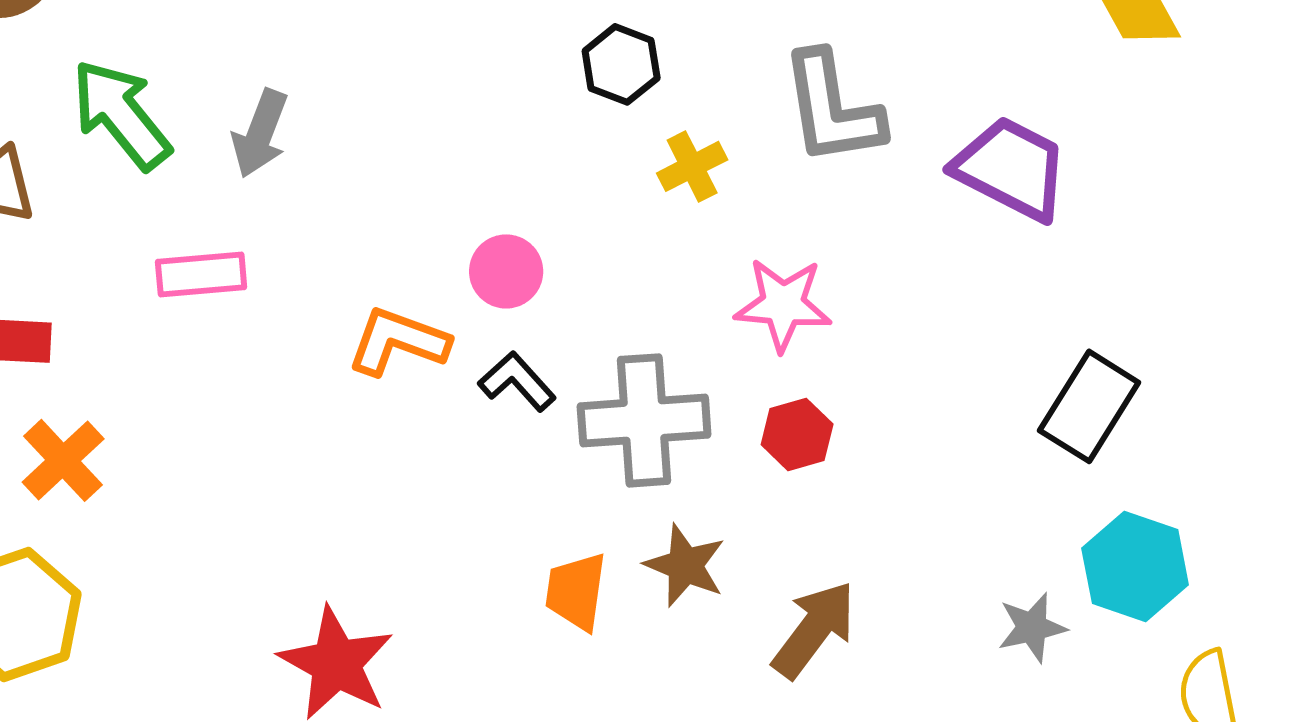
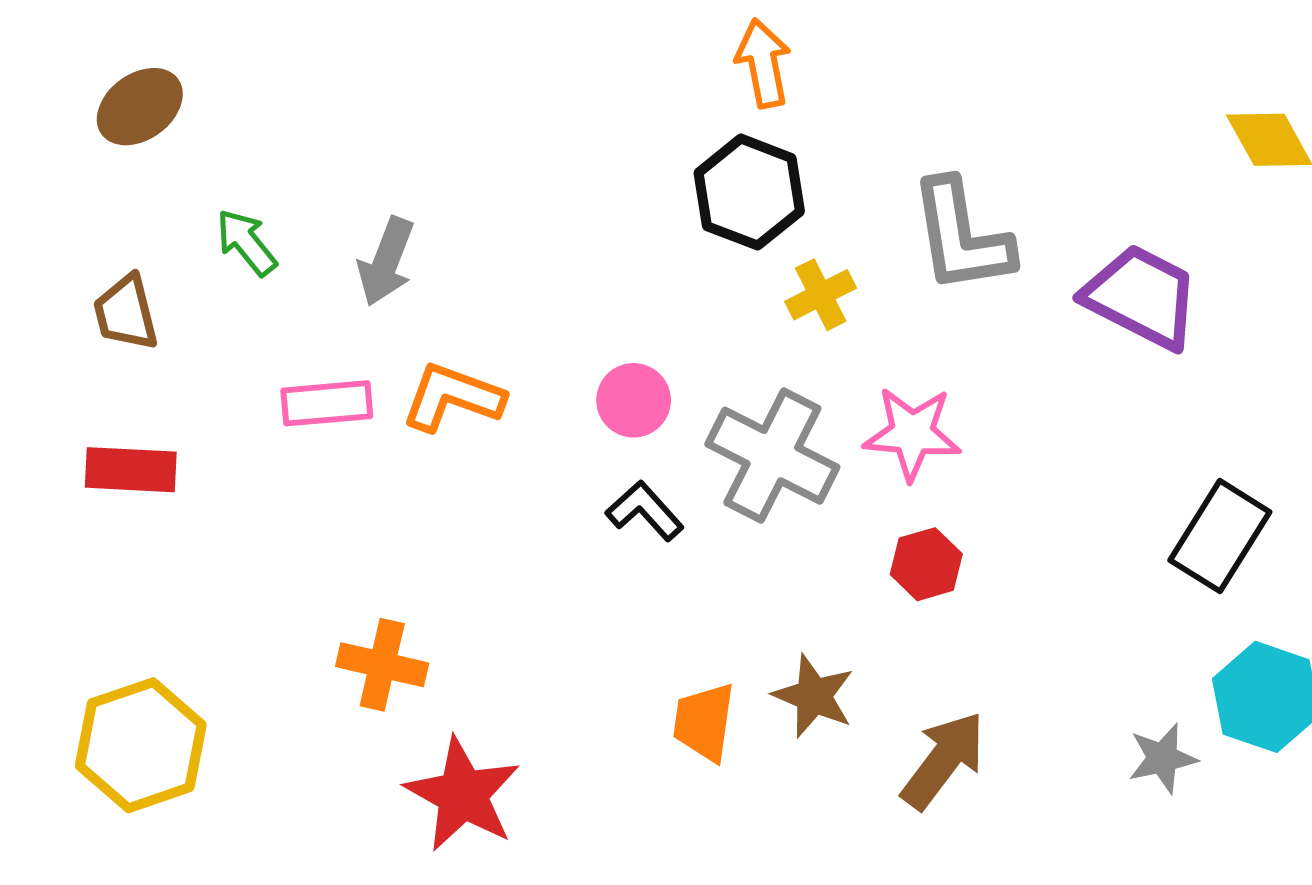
black hexagon: (621, 64) -> (749, 192), size x1.4
green arrow: (121, 114) -> (246, 242), size x0.6
orange L-shape: (398, 341) -> (453, 397), moved
gray cross: (644, 420) -> (772, 456), moved, turned 31
orange cross: (63, 460) -> (382, 665), moved, turned -34

